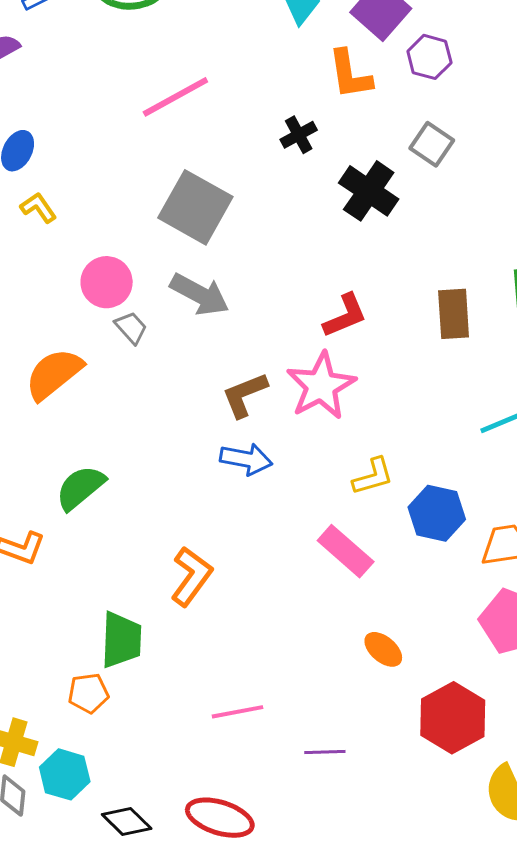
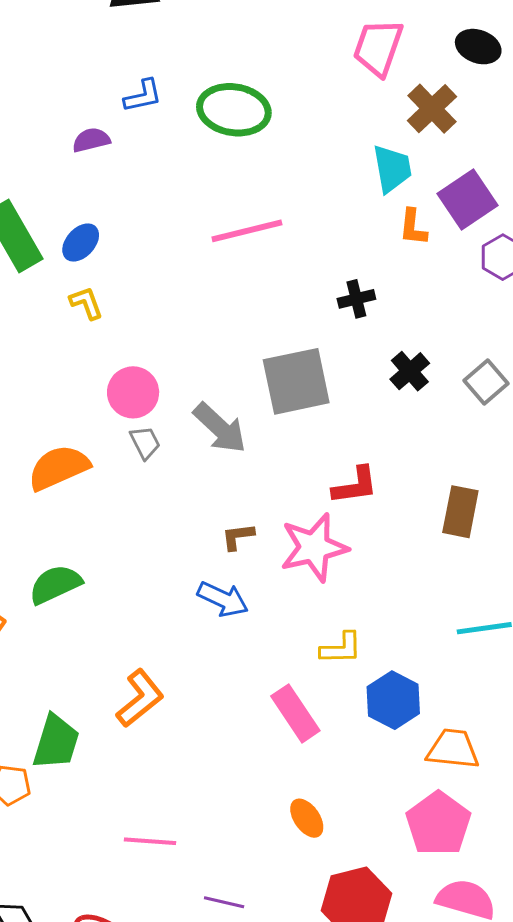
orange L-shape: (350, 74) -> (413, 227), moved, size x0.7
gray square: (432, 144) -> (486, 382), moved
black cross: (369, 191) -> (410, 371), size x0.7
gray square: (195, 207) -> (296, 381), moved, turned 34
brown L-shape: (245, 395) -> (238, 537), size x0.7

